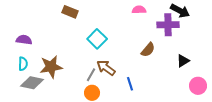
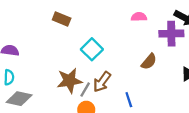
brown star: (51, 67) -> (69, 81), moved
brown arrow: (106, 68) -> (102, 82), turned -90

